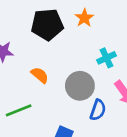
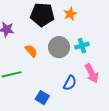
gray circle: (80, 86) -> (59, 47), moved

